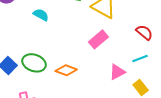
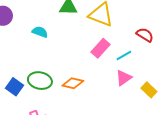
cyan line: (140, 59) -> (124, 55), moved

